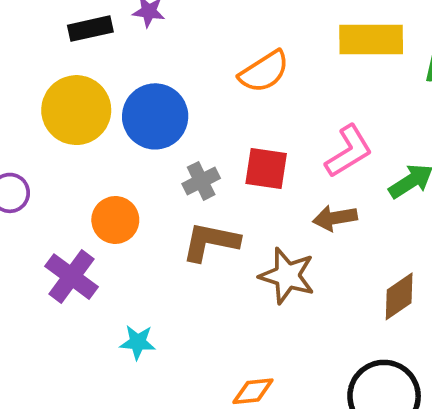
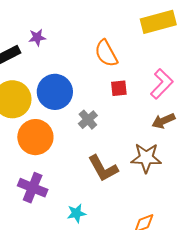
orange semicircle: (264, 72) -> (106, 53), turned 108
red square: (266, 169) -> (119, 88), moved, size x0.7
orange circle: (115, 220) -> (35, 137), moved, size x1.4
brown L-shape: (210, 242) -> (103, 168), moved, turned -116

